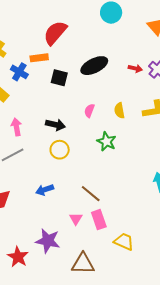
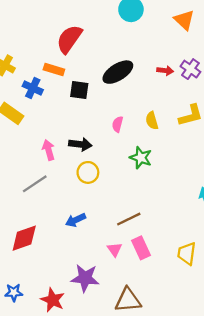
orange rectangle: (39, 58) -> (54, 70), turned 30
pink arrow: (16, 127) -> (49, 150), moved
brown line: (91, 194) -> (129, 219), turned -60
yellow trapezoid: (124, 241) -> (187, 253), moved, turned -100

